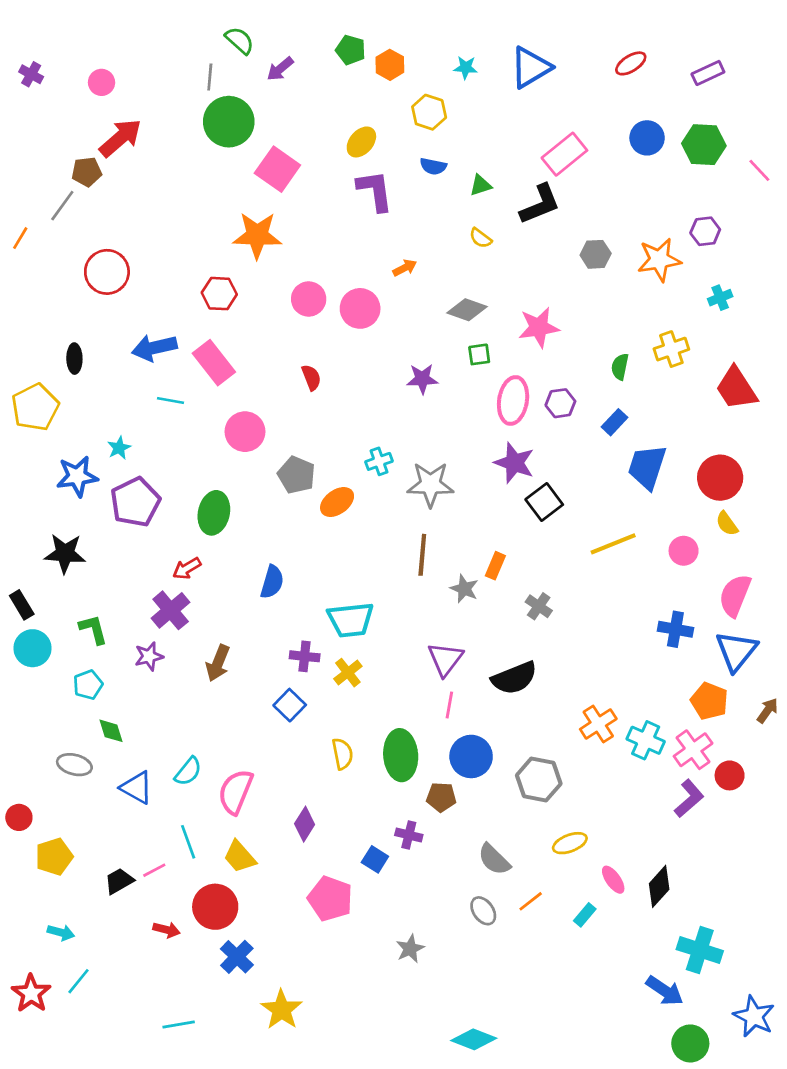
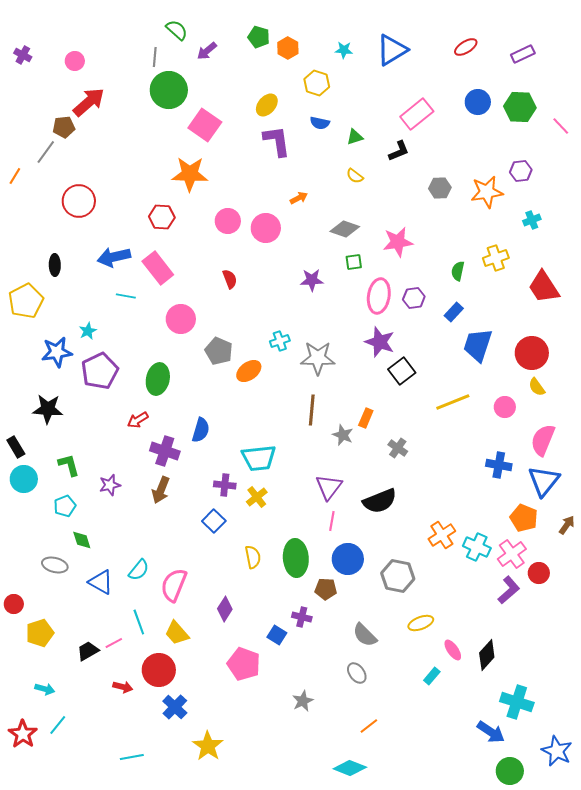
black L-shape: (540, 204) -> (399, 151), size x0.7
purple cross: (171, 610) -> (165, 451), moved, turned -32
orange line: (531, 901) -> (369, 726), moved

